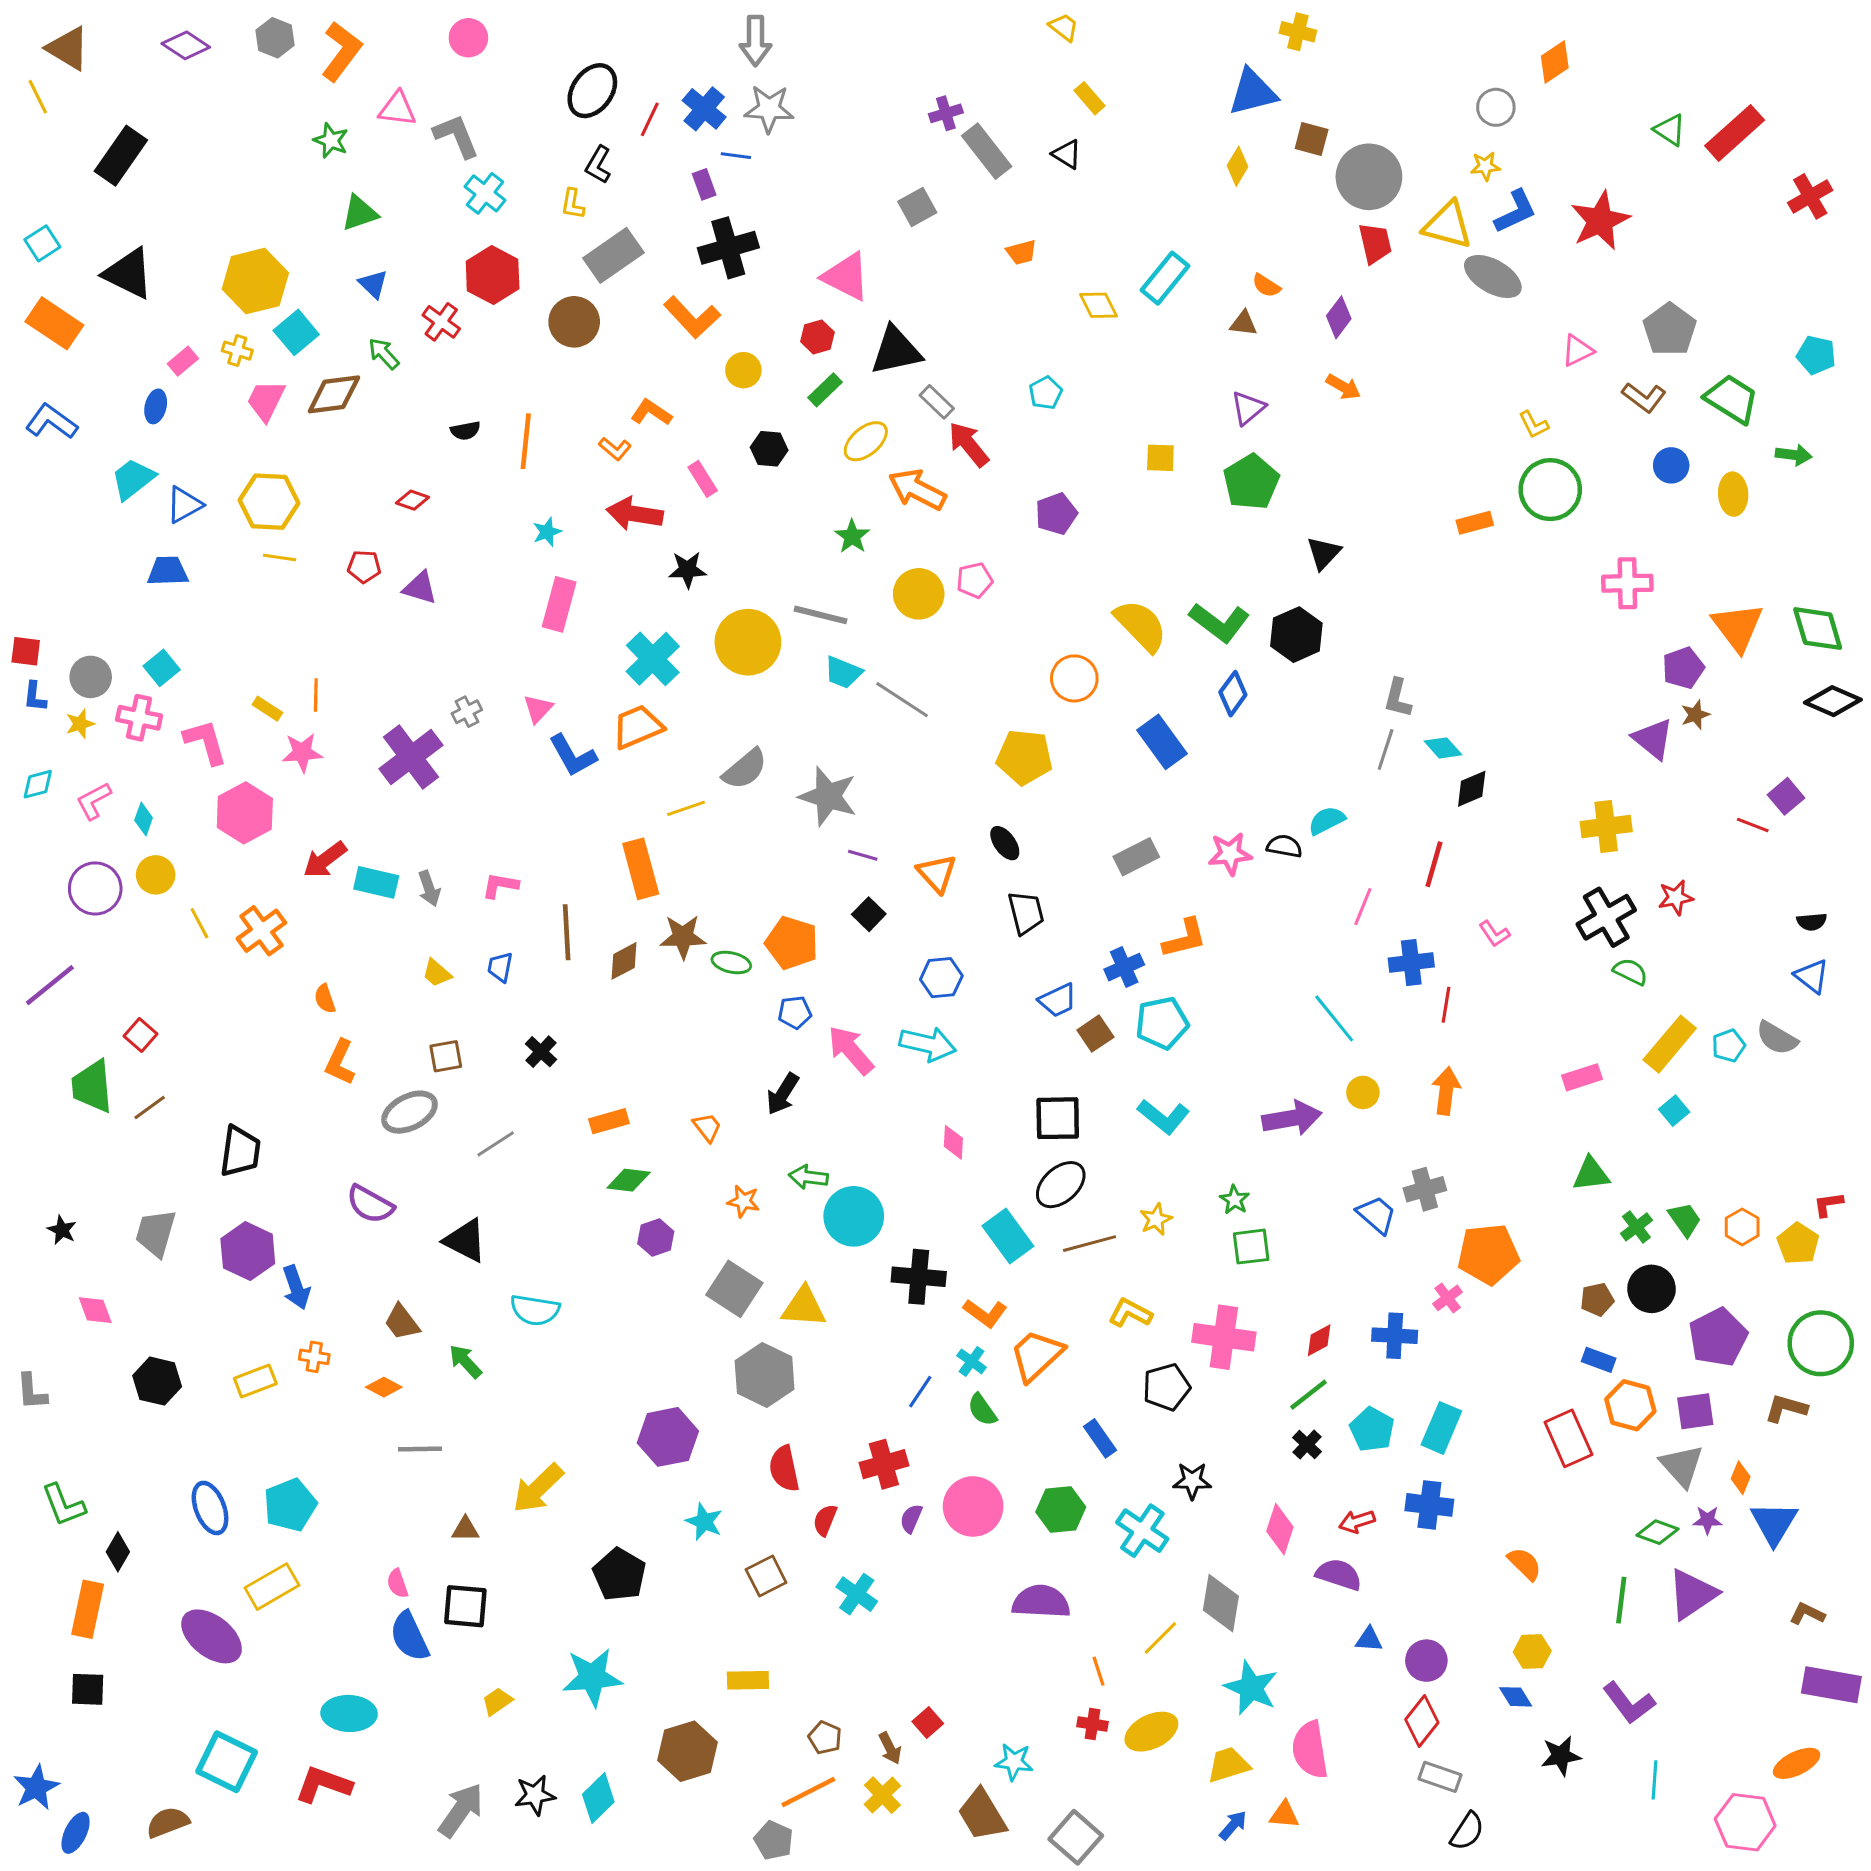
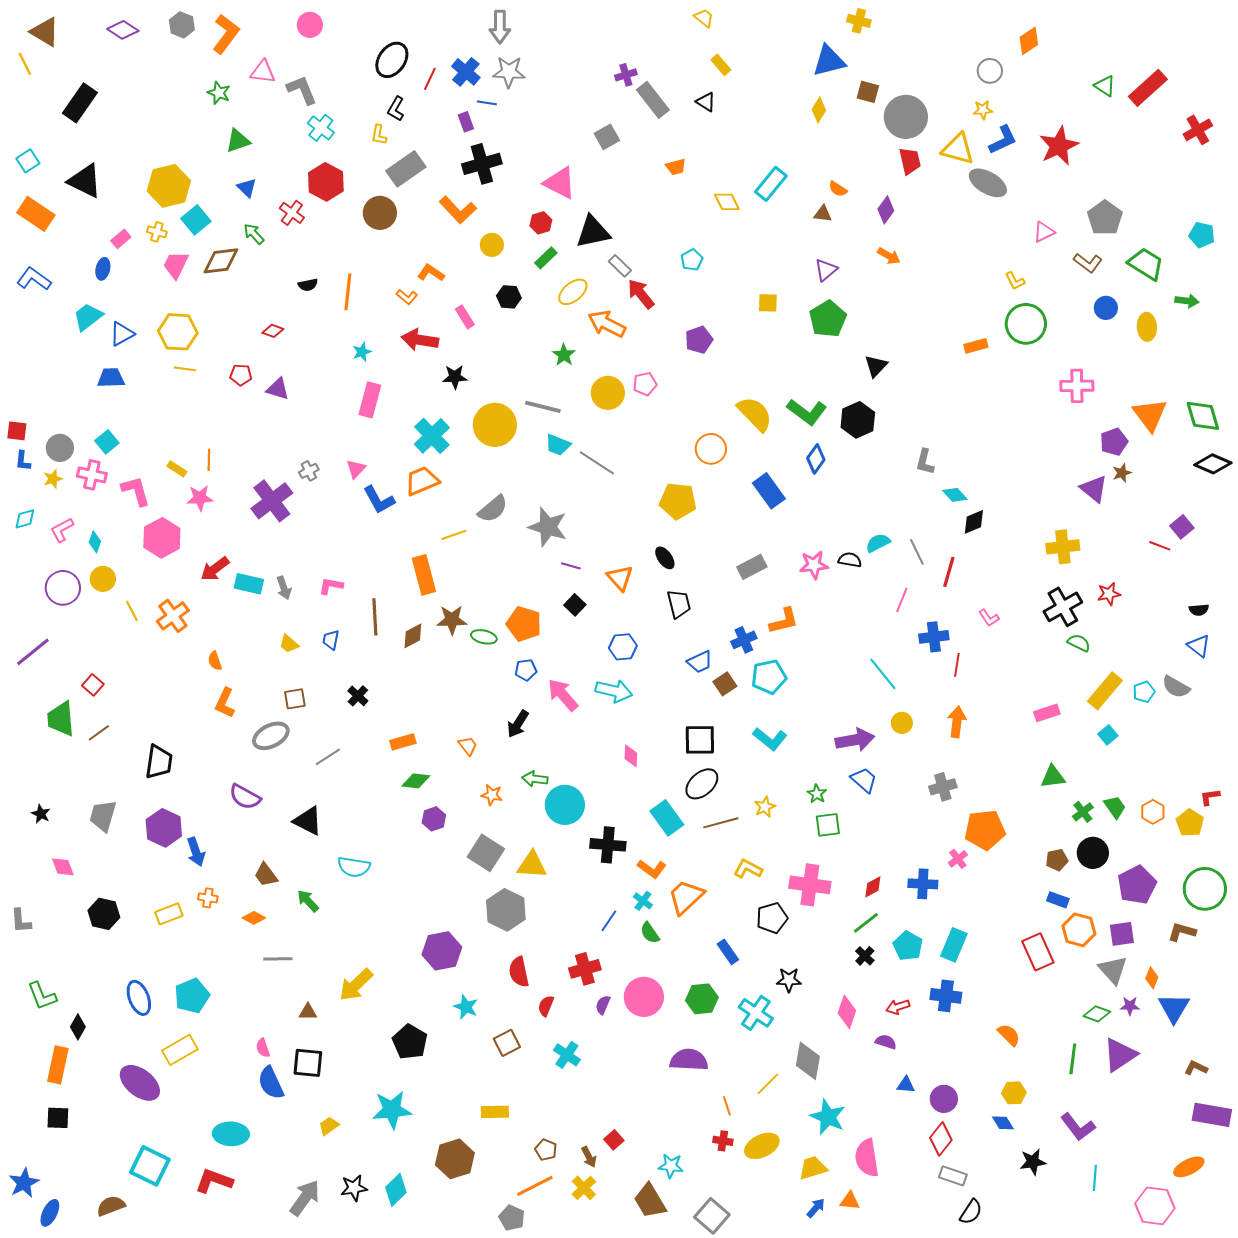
gray line: (1386, 749) -> (917, 552), moved, turned -44
blue trapezoid: (1377, 1215) -> (864, 780), moved
purple semicircle: (1339, 1574) -> (886, 1042), size x0.7

